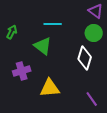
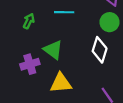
green arrow: (12, 32) -> (29, 21), moved
green triangle: (43, 46) -> (53, 50), moved

